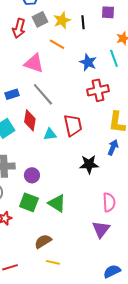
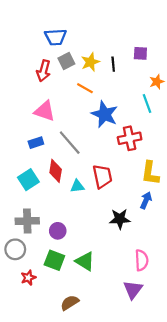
blue star: (88, 62) -> (105, 114), moved, size x1.4
pink triangle: (34, 63) -> (45, 111), moved

